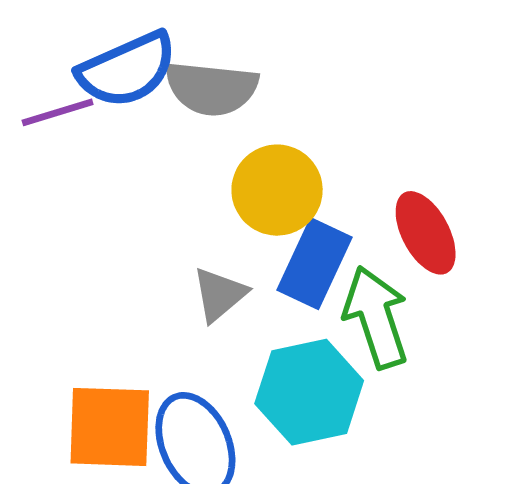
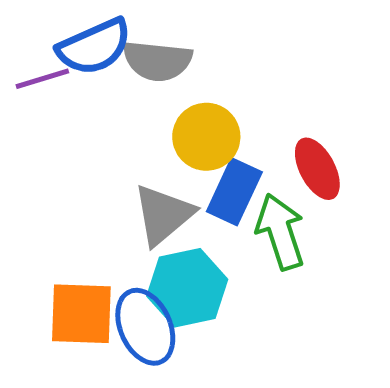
gray triangle: (219, 294) -> (163, 215), size x1.5
cyan hexagon: (309, 392) -> (187, 288), moved

